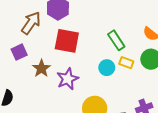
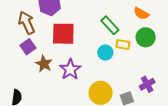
brown arrow: (31, 23) -> (27, 23), turned -50
purple square: (19, 52) -> (28, 47), moved

